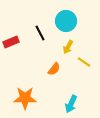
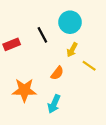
orange star: (25, 98) -> (24, 90), moved
cyan arrow: (71, 104) -> (54, 104), moved

